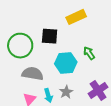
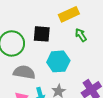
green arrow: (89, 53) -> (81, 35), moved

